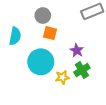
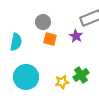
purple star: (77, 51) -> (76, 36), moved
cyan circle: (41, 62) -> (26, 77), moved

